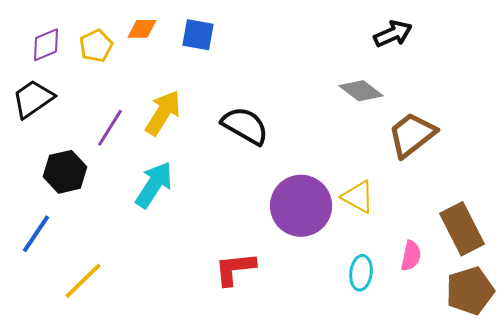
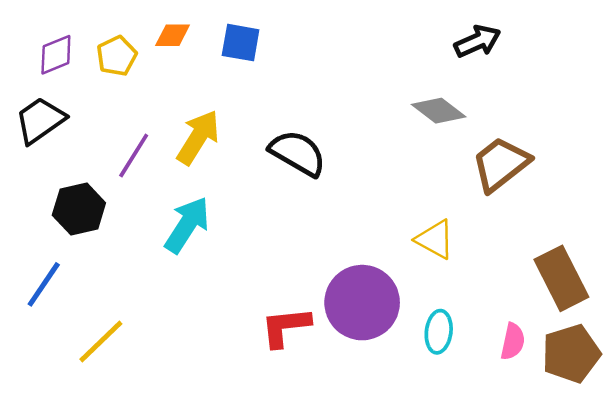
purple circle: (301, 206) -> (362, 303), moved
pink semicircle: (411, 256) -> (513, 341), moved

